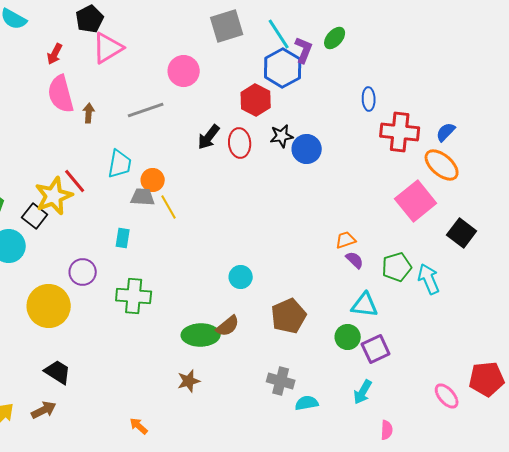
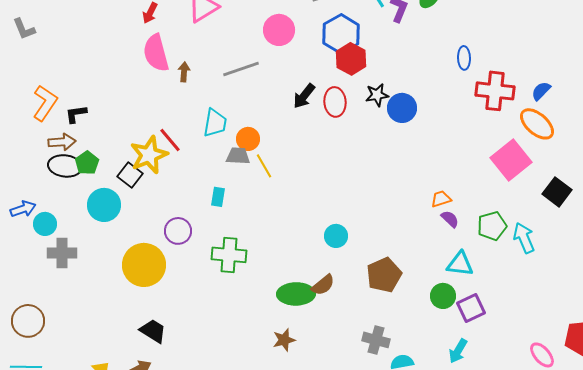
blue hexagon: (283, 68) -> (341, 34), moved

